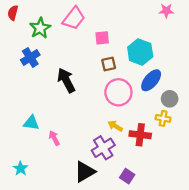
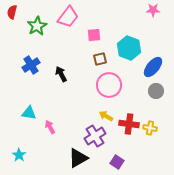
blue cross: (30, 57) -> (31, 65), moved
black arrow: (66, 80) -> (61, 74), size x0.7
blue ellipse: (151, 80) -> (153, 67), moved
yellow cross: (163, 118) -> (150, 128), moved

